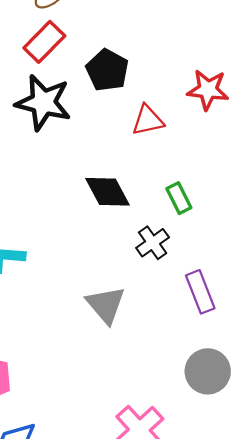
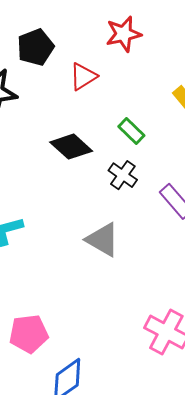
black pentagon: (107, 70) -> (36, 47), turned -30

